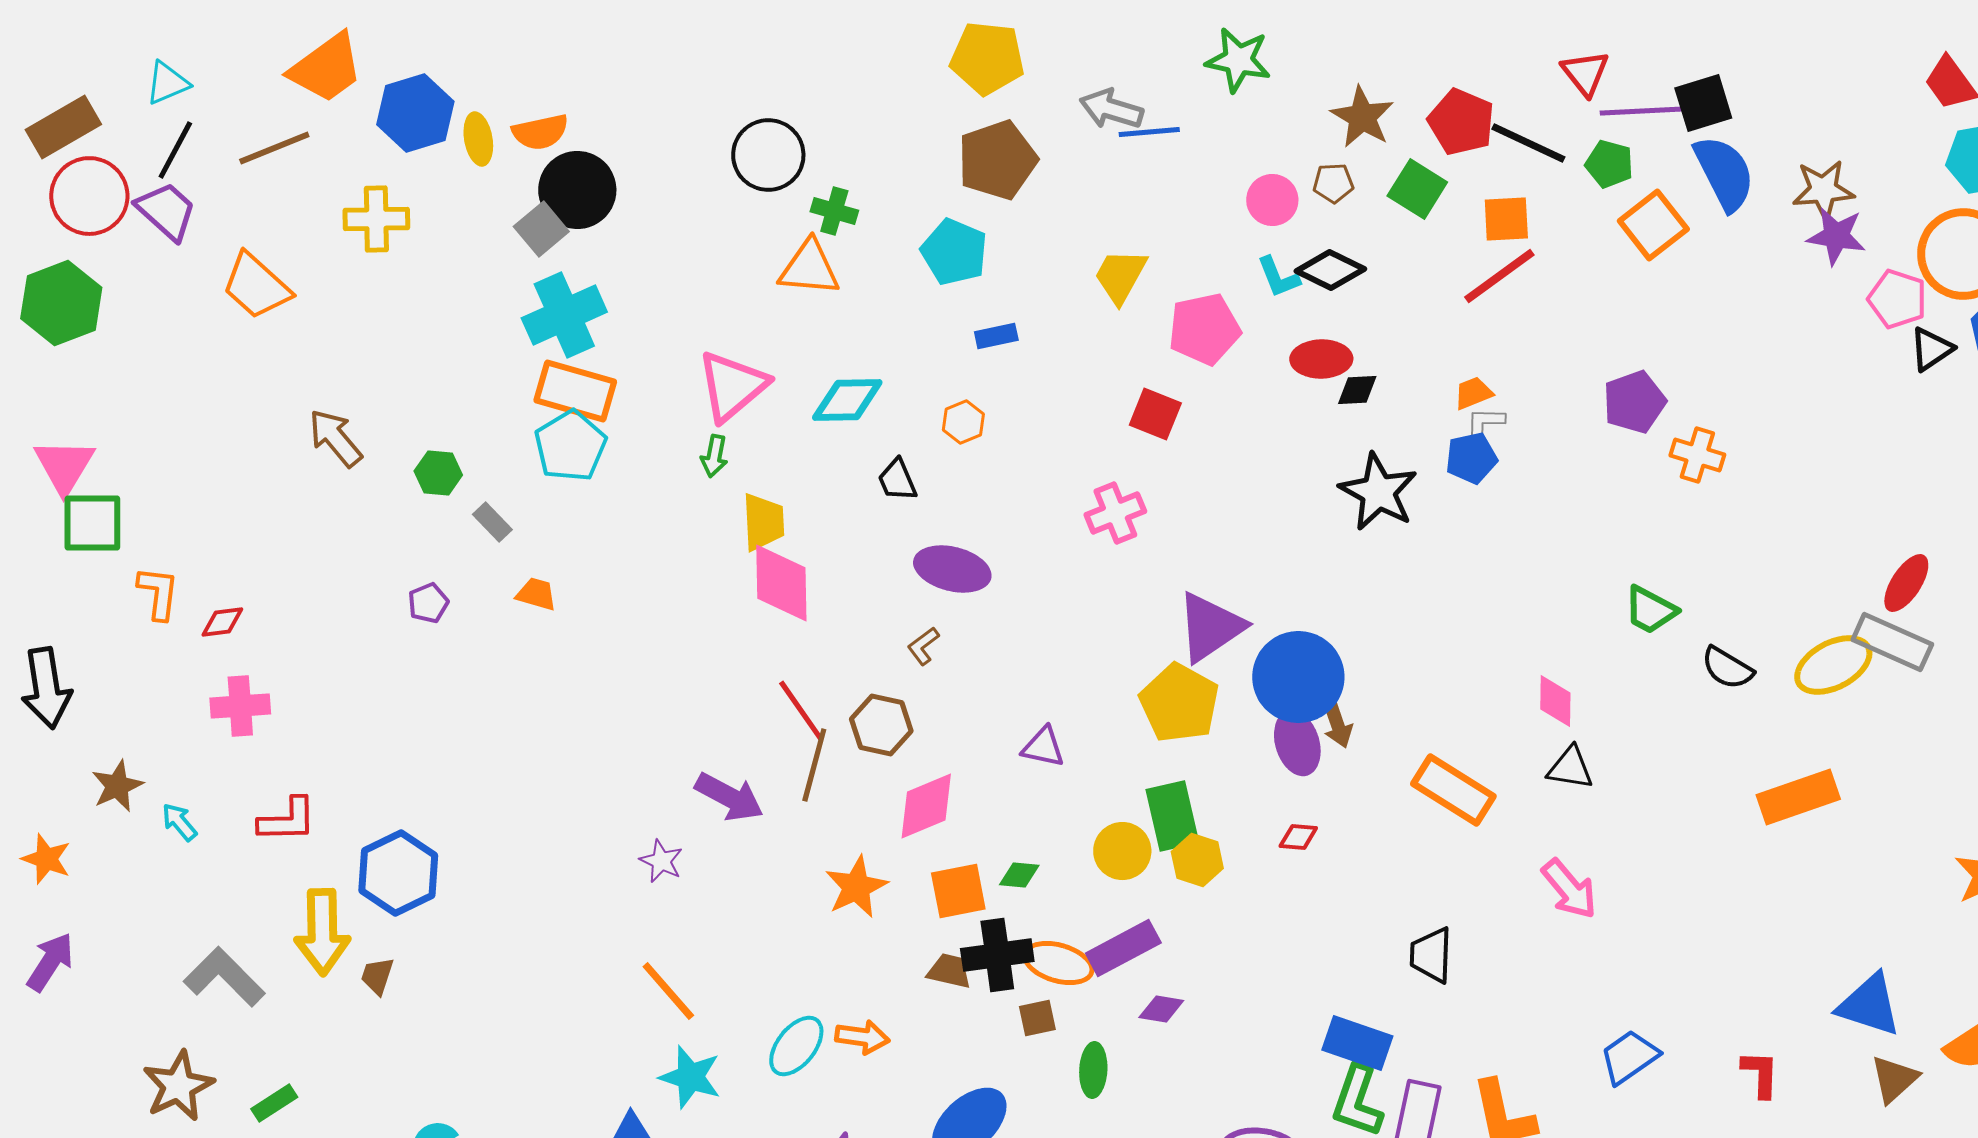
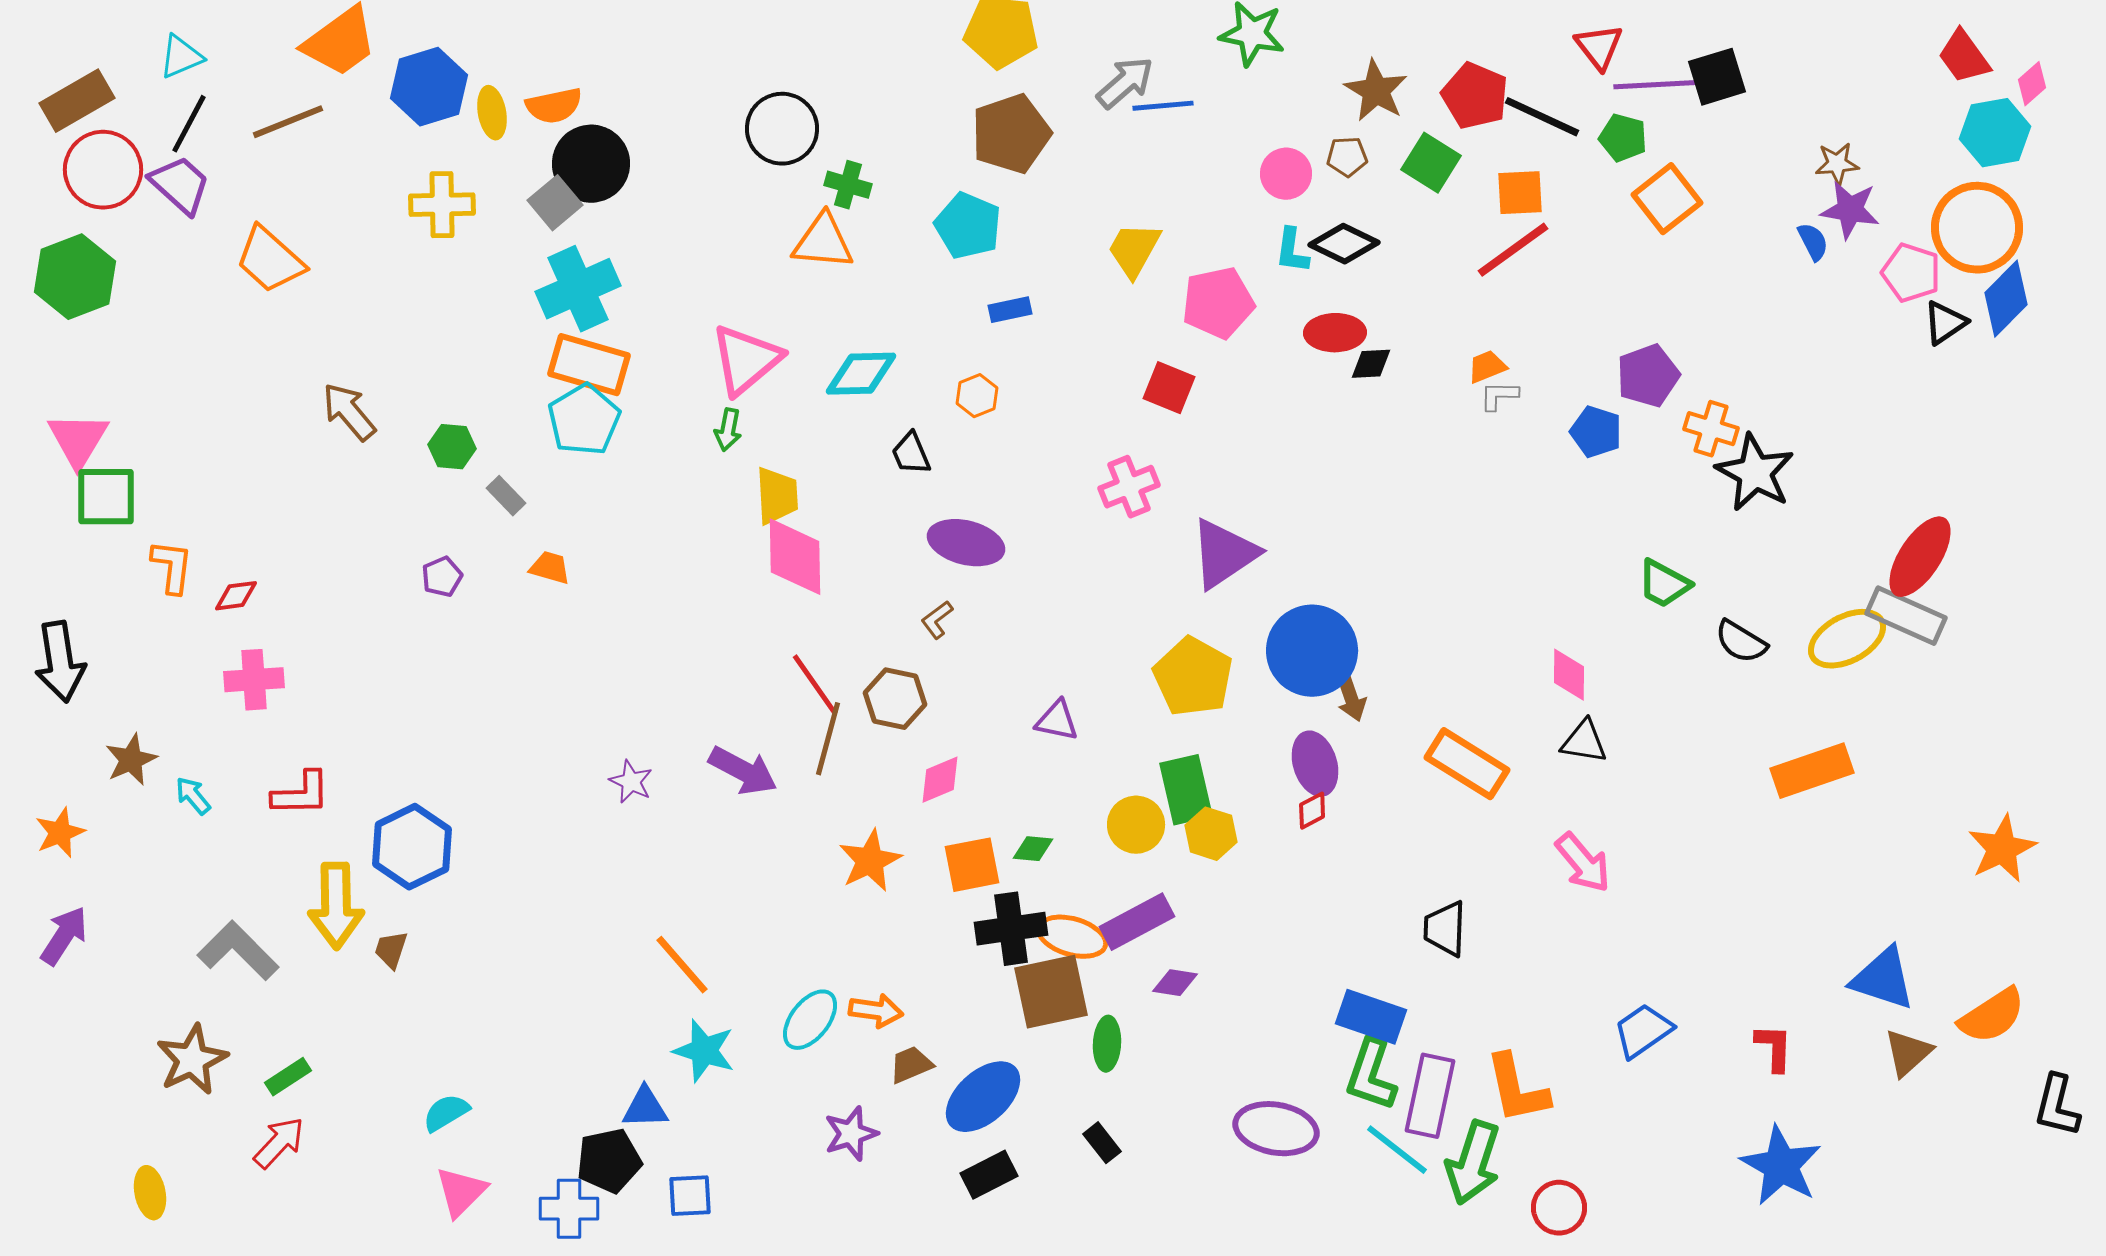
gray arrow: (1111, 109) -> (1125, 83), turned 122
blue semicircle: (1724, 173) -> (1813, 242), moved, size x0.5
brown star: (1823, 190) -> (1837, 164), size x0.7
yellow cross: (376, 219) -> (442, 205), moved
cyan L-shape: (1278, 277) -> (1292, 251), turned 30
blue pentagon: (1471, 458) -> (1596, 432), moved, turned 30
black star: (1378, 492) -> (1755, 473), moved
red ellipse: (1906, 583) -> (1920, 557), size x1.4
purple triangle: (1210, 627) -> (1224, 554), moved
purple ellipse: (1297, 743) -> (1315, 764), moved
pink diamond: (926, 806) -> (940, 780), size x0.7
red diamond: (1298, 837) -> (1312, 811), turned -33
orange star: (46, 859) -> (60, 833), turned 30
purple star: (661, 861) -> (631, 782), moved
brown trapezoid: (949, 971) -> (911, 1065), moved, turned -36
brown square: (1037, 1018) -> (1051, 992), size x2.0

